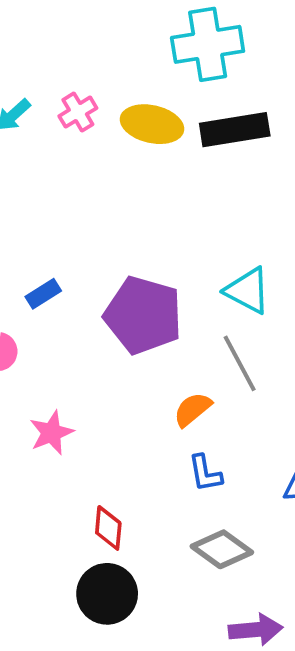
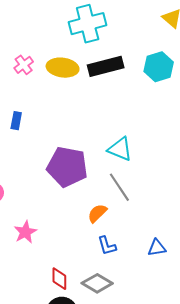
blue rectangle: (43, 294) -> (16, 121), moved, turned -42
gray diamond: (222, 549) -> (97, 283), moved

